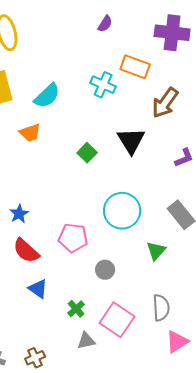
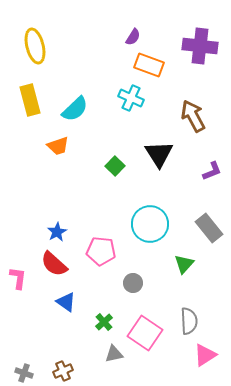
orange rectangle: (135, 67) -> (149, 65), moved
brown arrow: (165, 103) -> (193, 116), turned 116
blue star: (19, 214) -> (57, 232), moved

